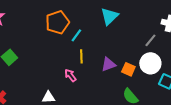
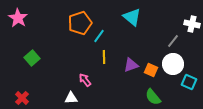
cyan triangle: (109, 16) -> (132, 17), turned -36
pink arrow: (70, 75) -> (85, 80), moved

